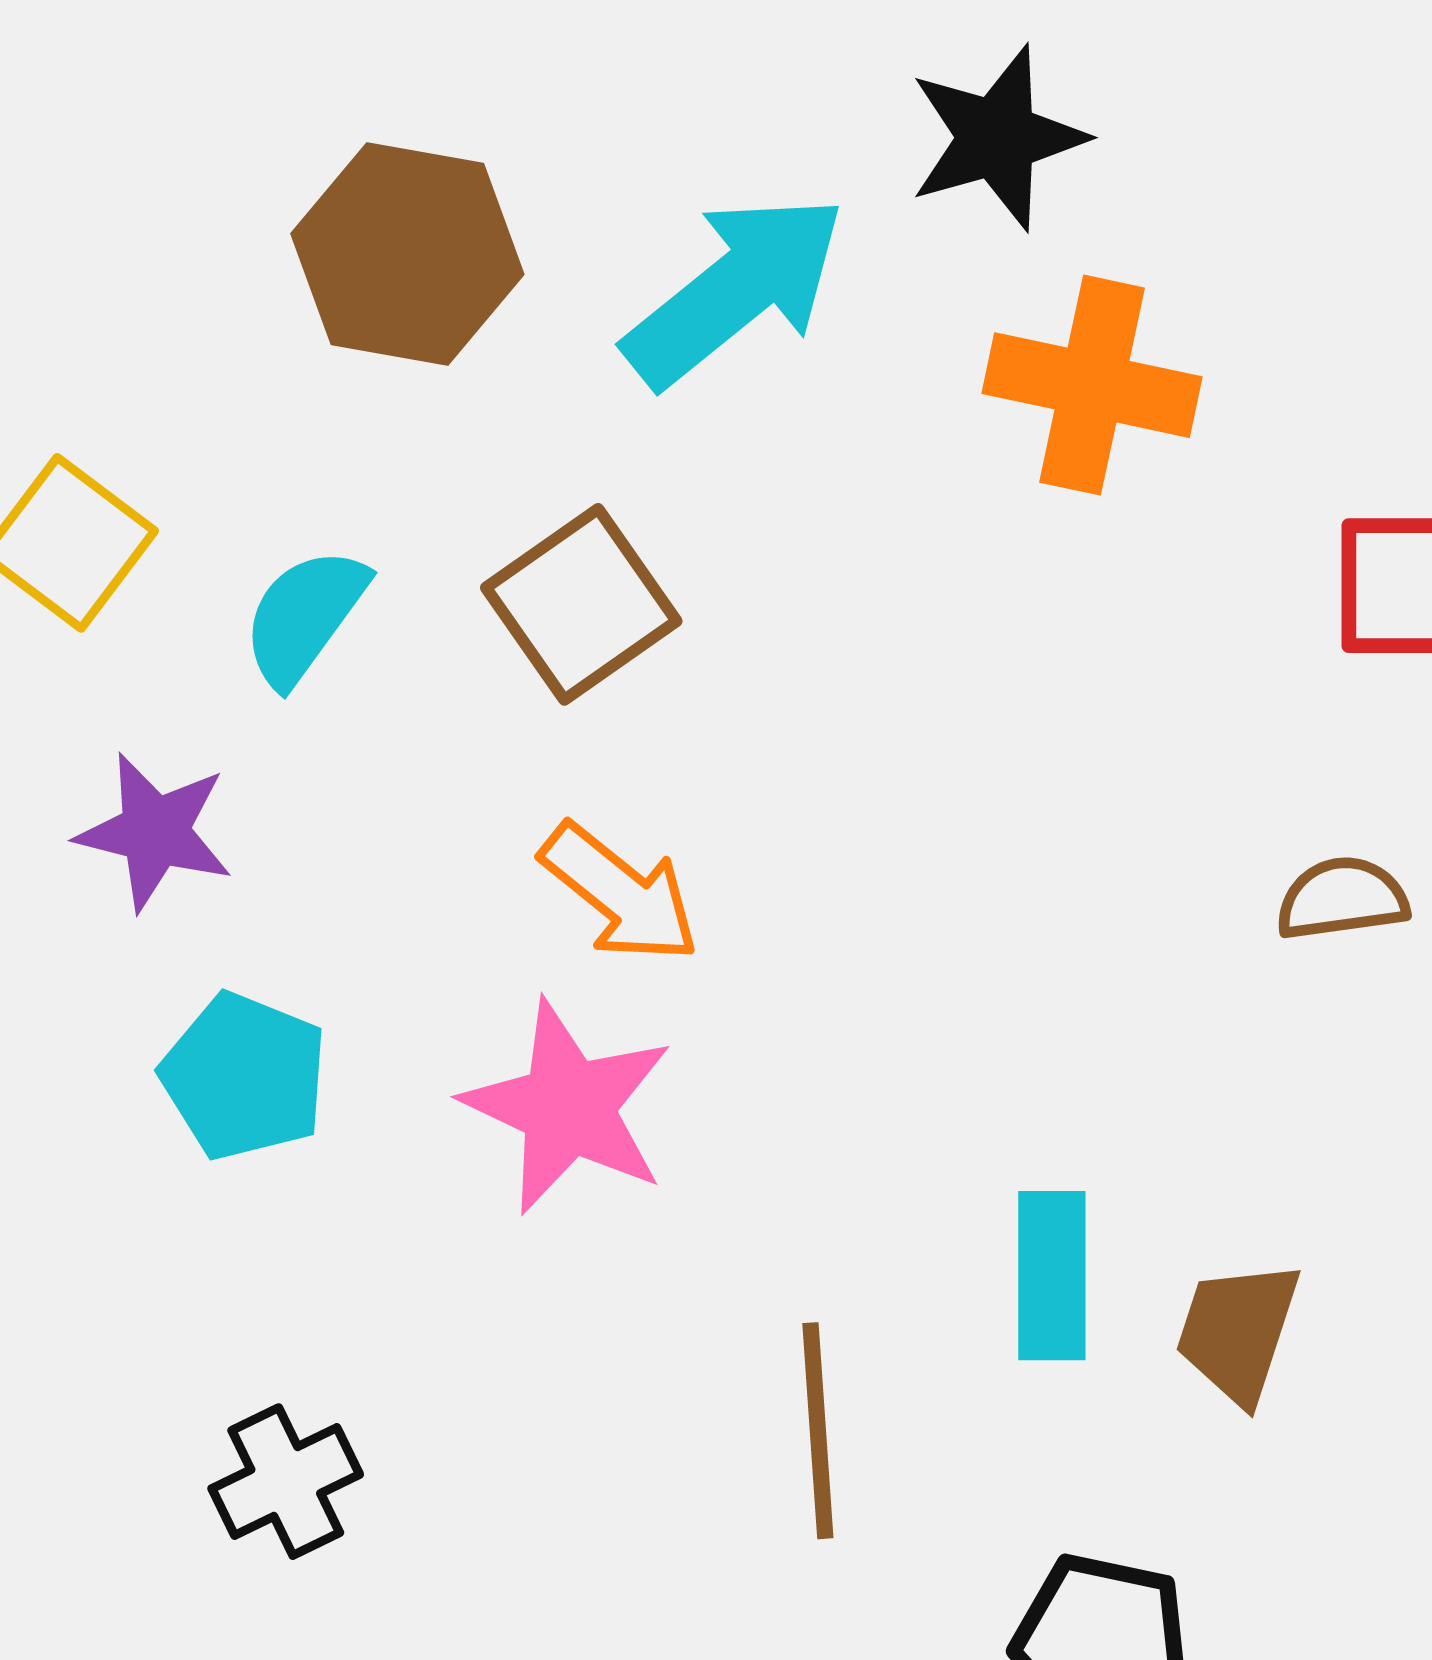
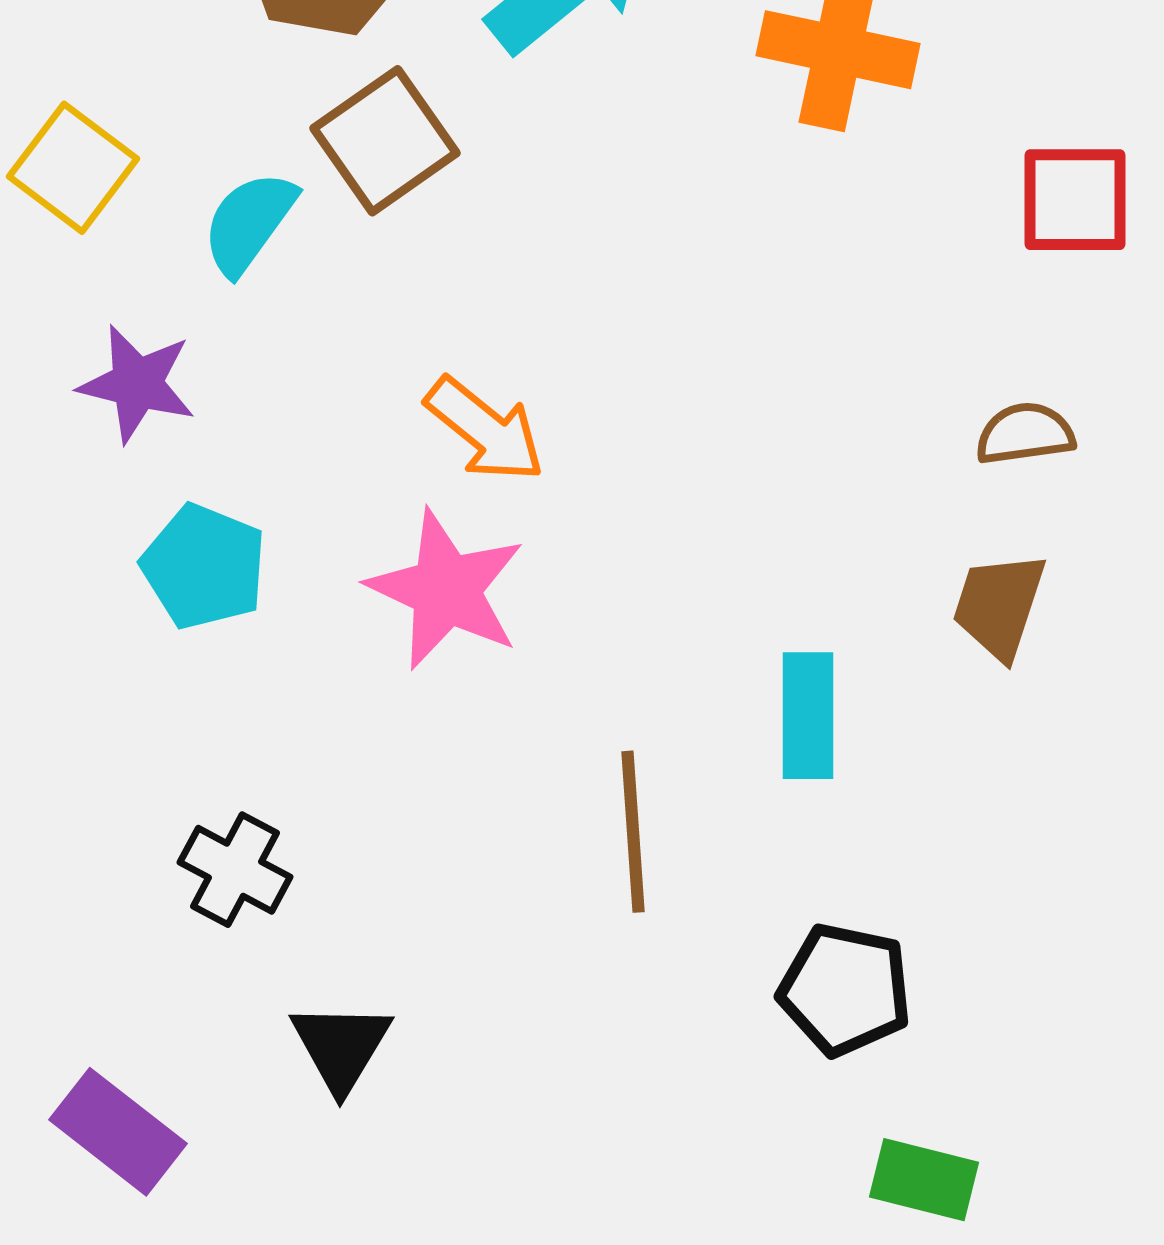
brown square: (581, 604) -> (385, 141), moved
brown trapezoid: (1238, 1332) -> (999, 606), moved
black cross: (286, 1482) -> (235, 870), turned -36

